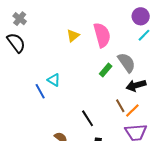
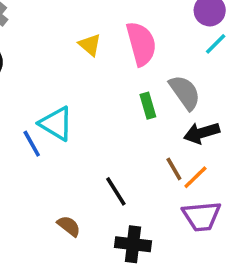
yellow triangle: (73, 36) -> (90, 45), turned -40
green rectangle: (106, 70) -> (148, 106), turned -56
cyan triangle: (54, 80) -> (56, 124), size x1.5

